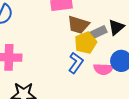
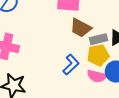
yellow pentagon: (86, 43) -> (98, 55), moved

